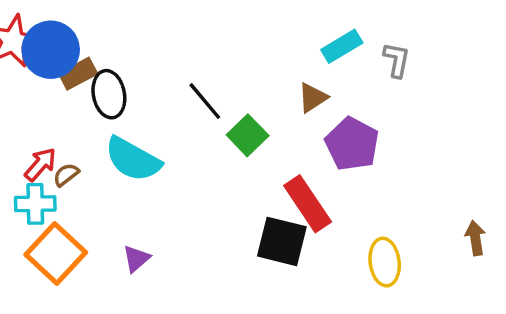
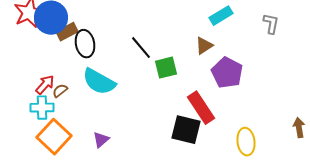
gray L-shape: (397, 60) -> (271, 24), moved
green square: (248, 135) -> (166, 68), turned 30

